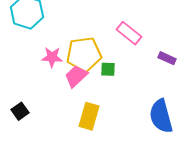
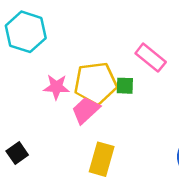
green square: (108, 69) -> (125, 86), moved

